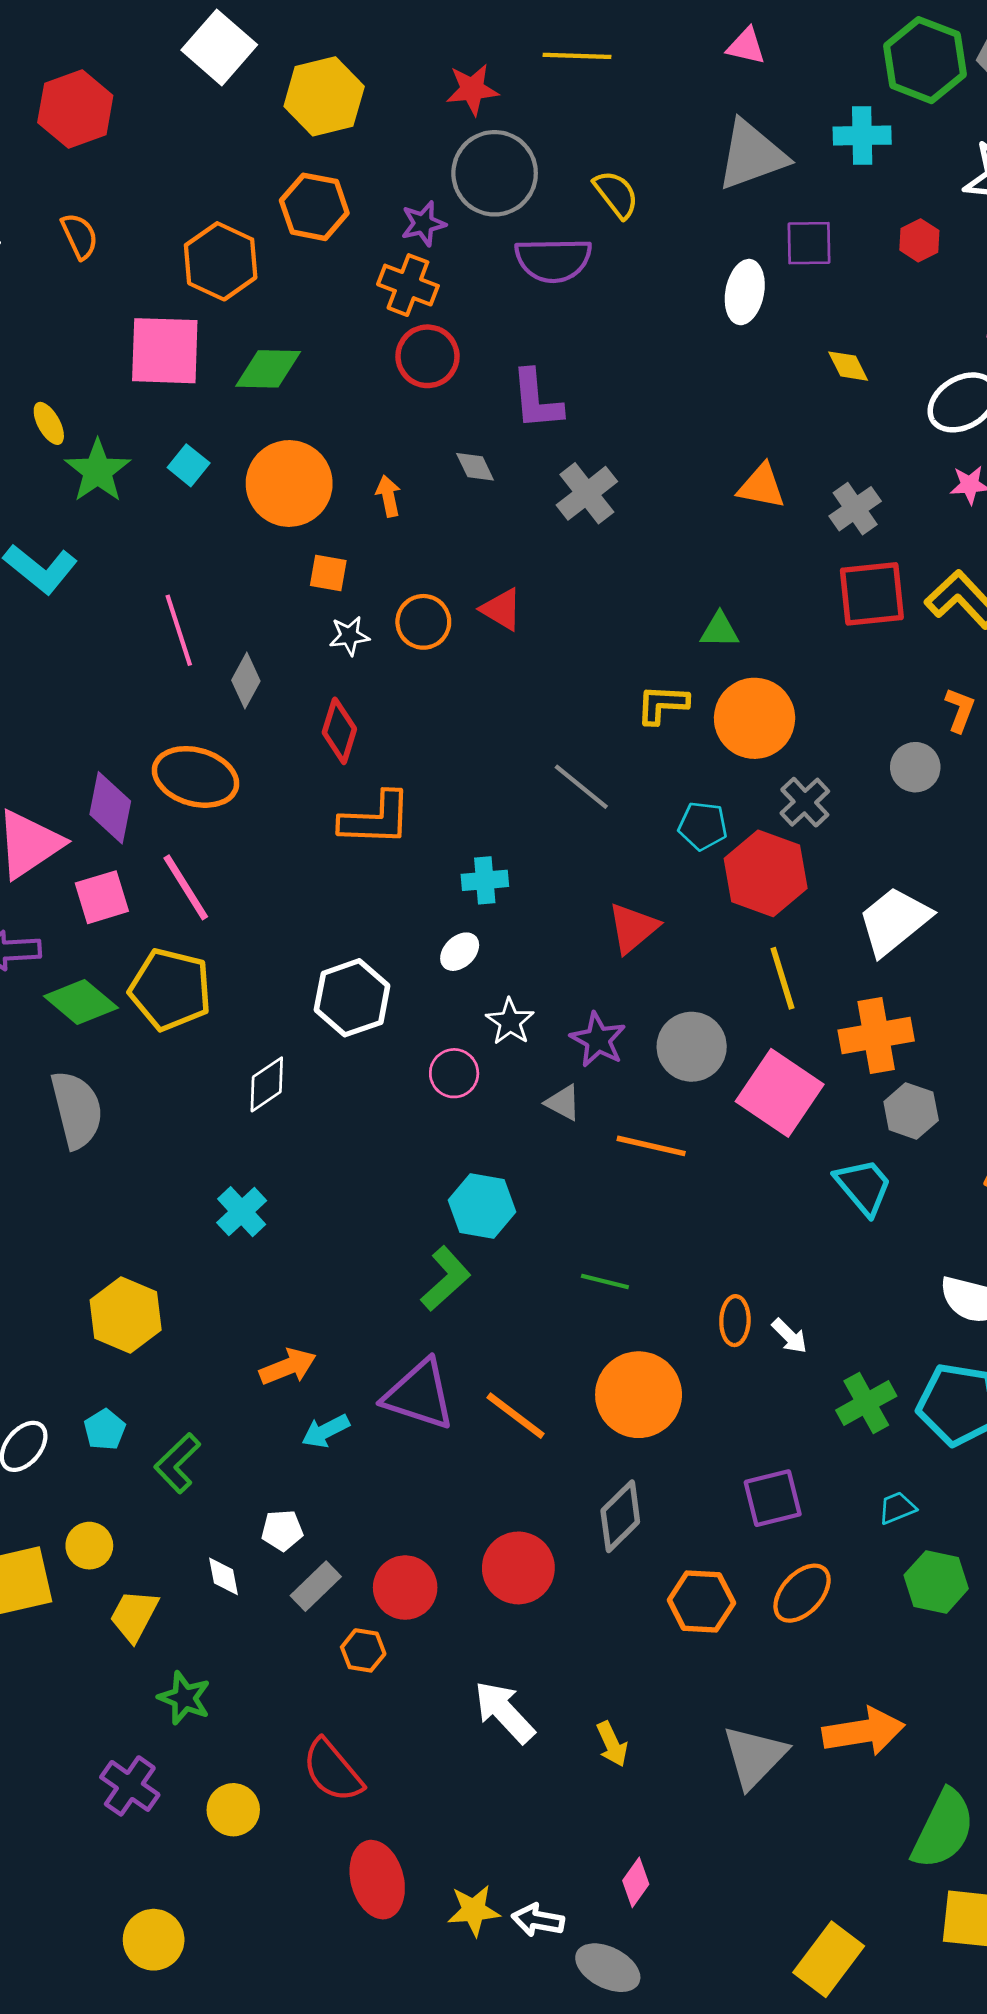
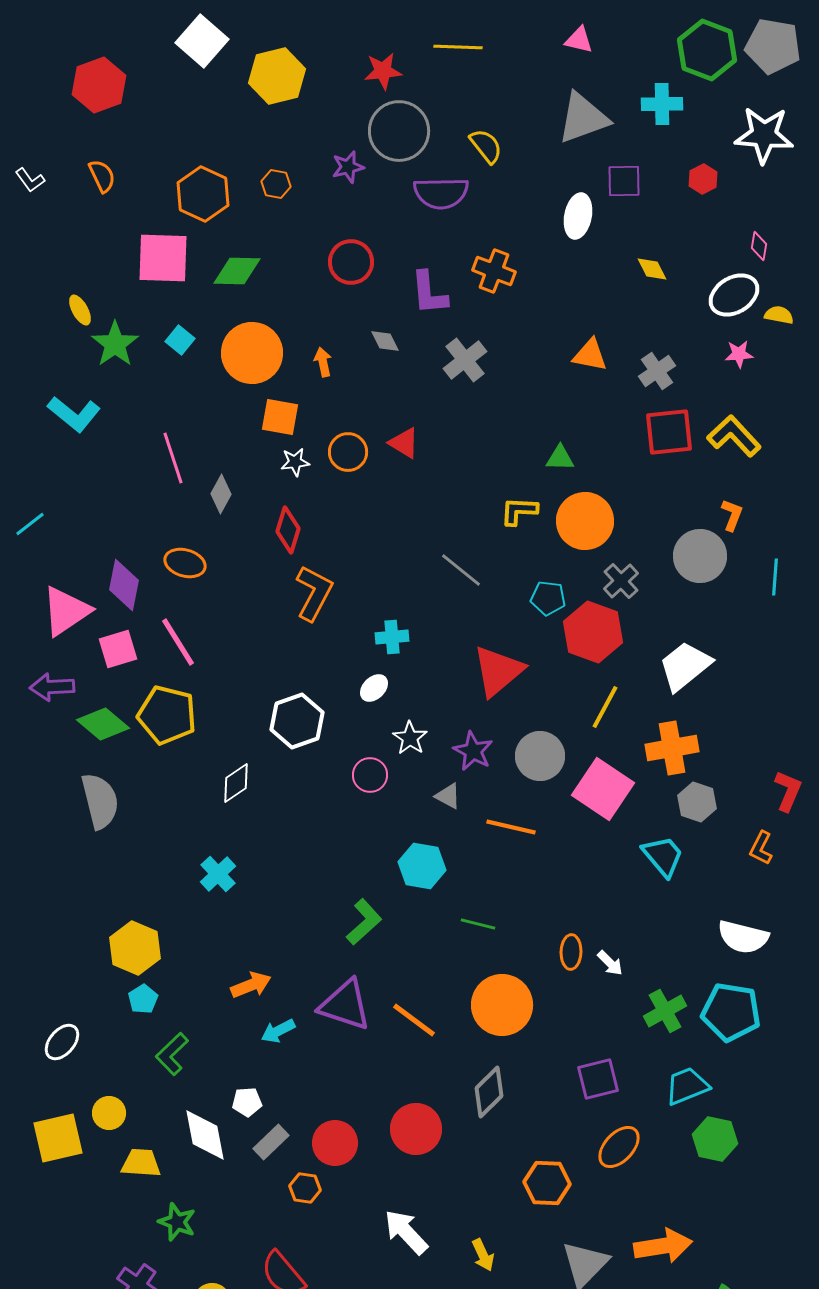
orange hexagon: (314, 207) -> (276, 184), moved, size x0.6
orange cross: (408, 285) -> (494, 271), moved
orange square: (328, 573) -> (280, 417), size x1.4
gray circle: (915, 767) -> (700, 556), size x1.5
orange ellipse: (196, 777) -> (185, 563), size x0.7
orange L-shape: (376, 819) -> (314, 593), turned -64
red triangle: (633, 928) -> (498, 671), size x1.4
yellow line: (782, 978) -> (605, 707), turned 45
cyan hexagon: (482, 1206) -> (422, 866), moved
cyan pentagon: (105, 1430) -> (143, 999), moved
cyan trapezoid: (897, 1508) -> (687, 1086), size x1.6
white diamond: (223, 1576) -> (205, 1135), size x1.8
orange hexagon: (701, 1601) -> (547, 1183), moved
yellow trapezoid: (134, 1615) -> (141, 1163), turned 66

